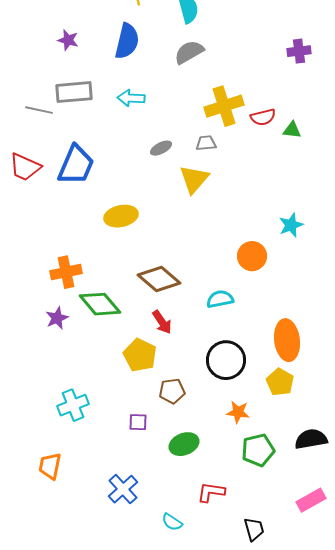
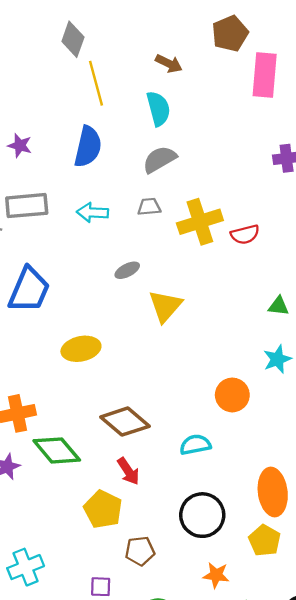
green triangle: (292, 130) -> (278, 306), moved
gray trapezoid: (206, 143) -> (149, 207), moved

